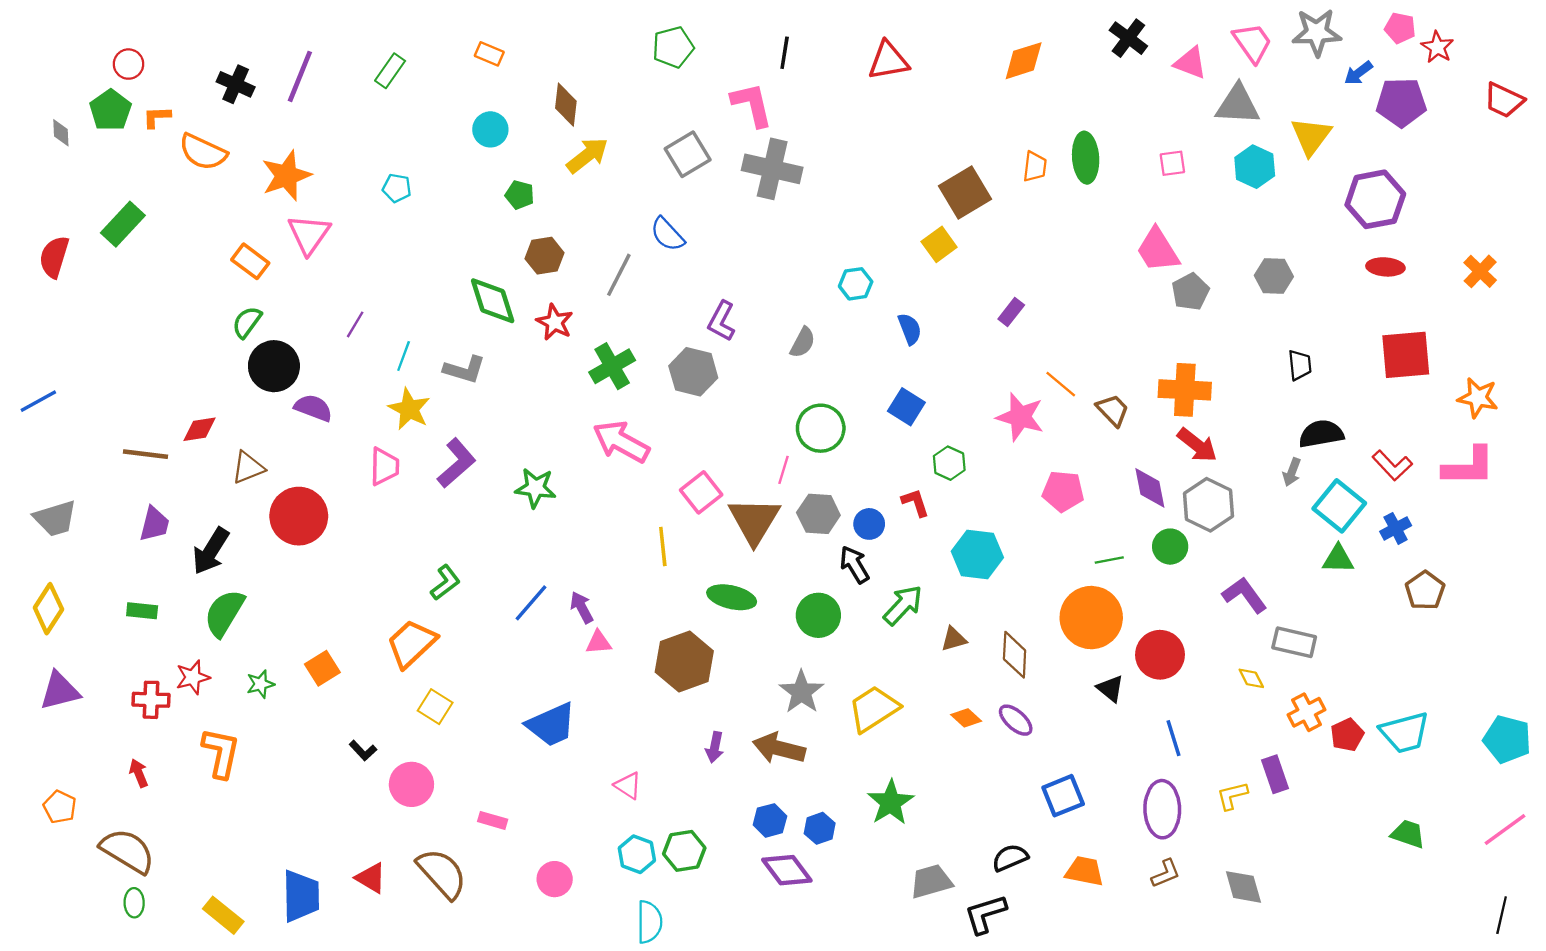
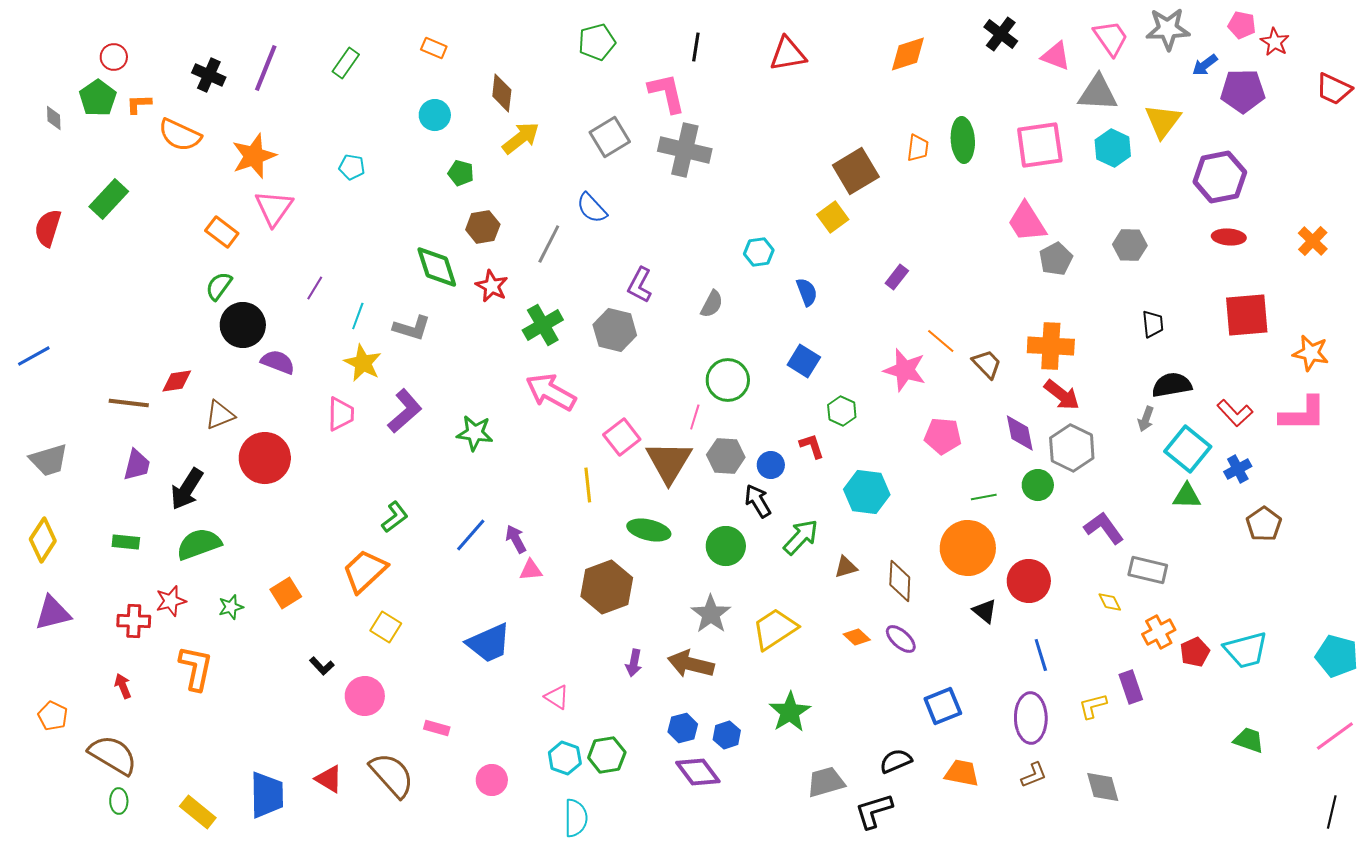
pink square: (1172, 163) -> (1040, 145), size x2.0
green semicircle: (224, 613) -> (199, 544), turned 39

